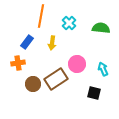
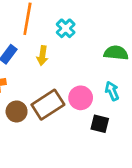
green semicircle: (101, 28) -> (116, 53), moved
pink circle: (77, 64) -> (81, 98), moved

